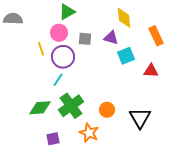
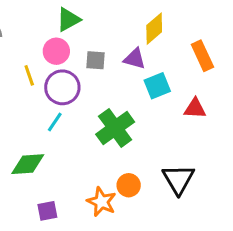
yellow diamond: (124, 18) -> (154, 29), turned 55
green cross: (71, 106) -> (115, 128), moved
orange circle: (107, 110) -> (129, 185), moved

